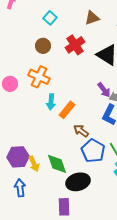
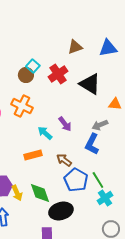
cyan square: (50, 18) -> (33, 66), moved
purple arrow: (104, 90) -> (65, 124), moved
cyan arrow: (51, 102) -> (45, 133), moved, turned 126
orange rectangle: (67, 110) -> (33, 155), moved, turned 36

